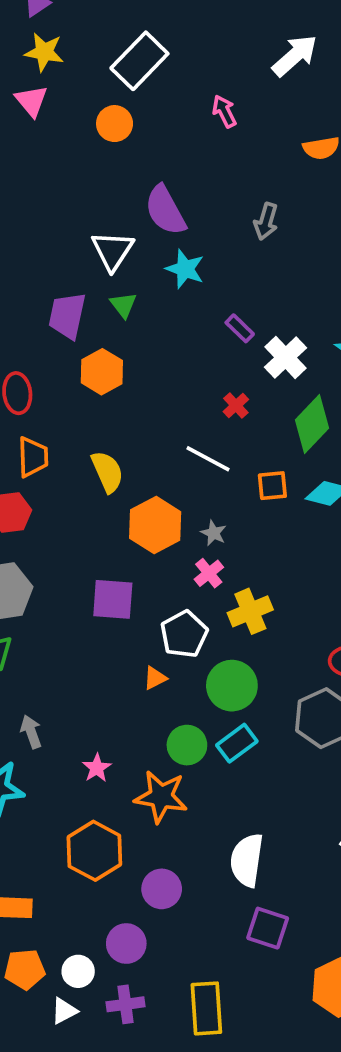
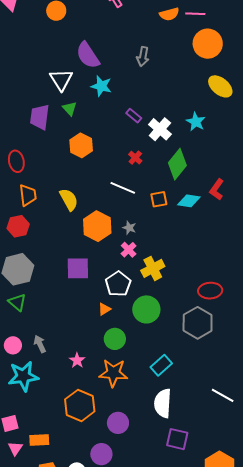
orange hexagon: (102, 372) -> (81, 145), moved
cyan rectangle: (237, 743) -> (161, 365), moved
green circle: (187, 745) -> (115, 339), moved

